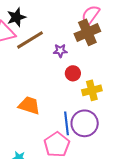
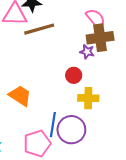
pink semicircle: (91, 15) -> (96, 19), moved, turned 90
purple star: (60, 51) -> (87, 52), moved

